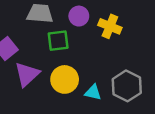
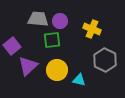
purple circle: (79, 16) -> (60, 21), moved
gray hexagon: (127, 86) -> (105, 60), moved

